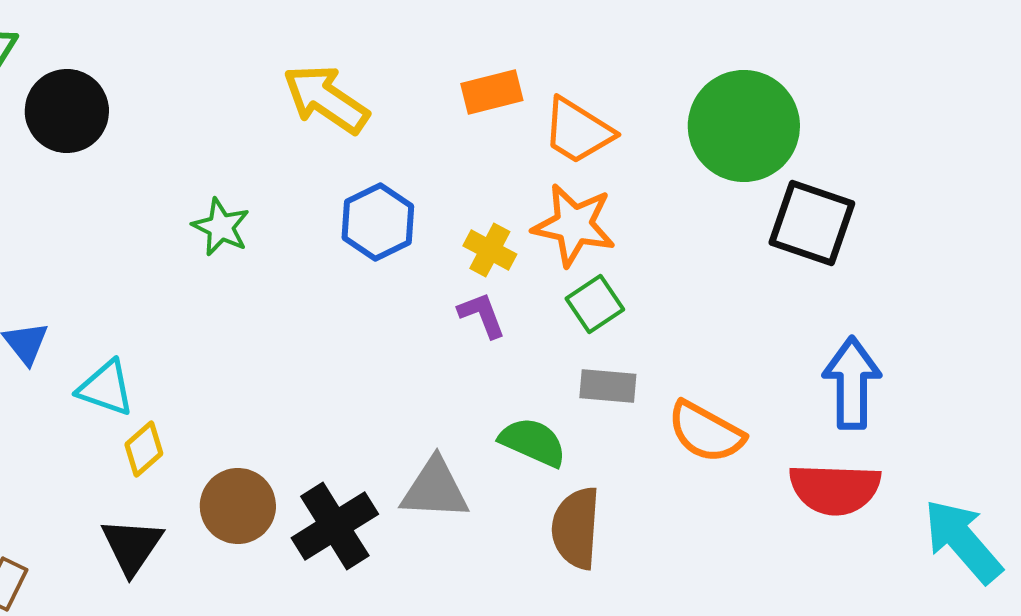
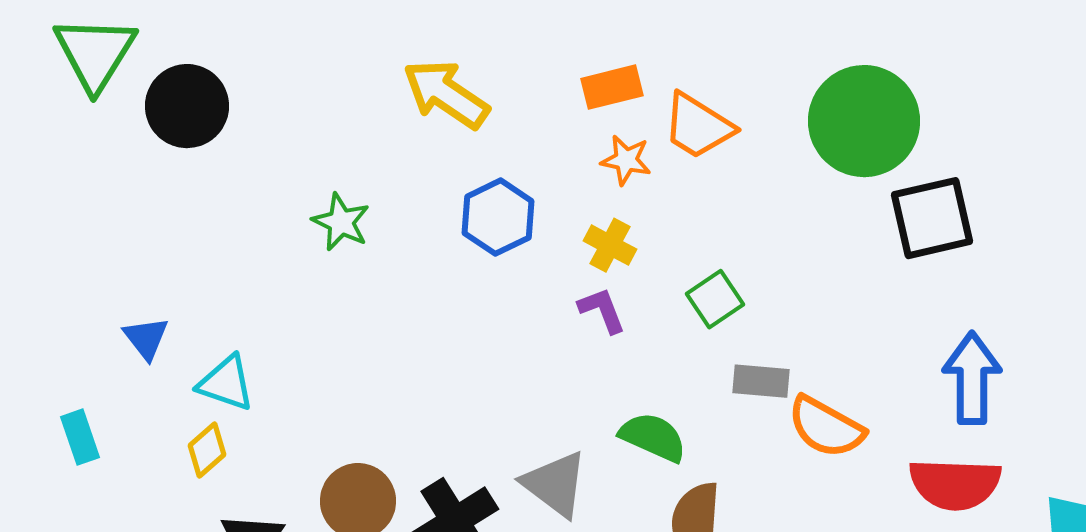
black square: (812, 223) -> (932, 218), turned -32
orange star: (574, 225) -> (626, 160), moved, size x0.6
gray rectangle: (608, 386) -> (761, 381), moved
yellow diamond: (144, 449) -> (207, 450), moved
gray triangle: (435, 489) -> (555, 484), turned 34

